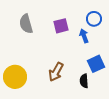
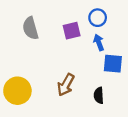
blue circle: (94, 19) -> (98, 18), moved
blue square: (96, 64) -> (113, 64), moved, turned 30

